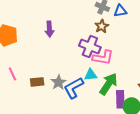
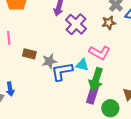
purple cross: (90, 47) -> (76, 24), moved
green arrow: (108, 84) -> (96, 79), turned 145
purple rectangle: (120, 99) -> (92, 95), moved

